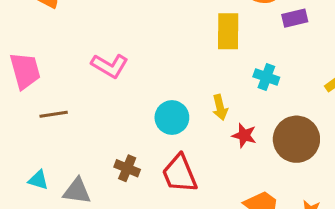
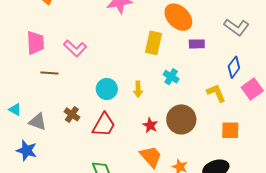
pink trapezoid: (25, 71) -> (35, 43), moved
brown line: (54, 114) -> (49, 73), moved
red star: (244, 135) -> (150, 125), moved
red trapezoid: (180, 174) -> (104, 125), turned -140

